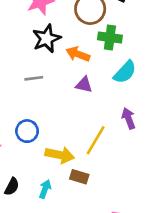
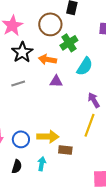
green cross: (110, 38) -> (69, 43), turned -30
blue circle: (27, 131) -> (21, 139), moved
yellow line: (96, 140) -> (90, 125), moved

